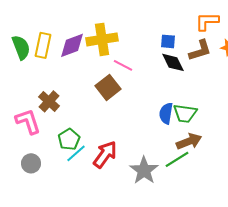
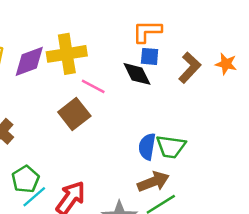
orange L-shape: (207, 21) -> (147, 31), moved
brown L-shape: (200, 50) -> (190, 68), turned -30
black diamond: (173, 62) -> (137, 74), moved
brown arrow: (189, 141) -> (153, 182), moved

